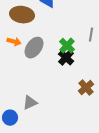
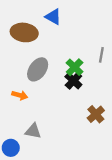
orange arrow: (14, 42) -> (20, 95), moved
gray triangle: (30, 103) -> (33, 131), turned 35

